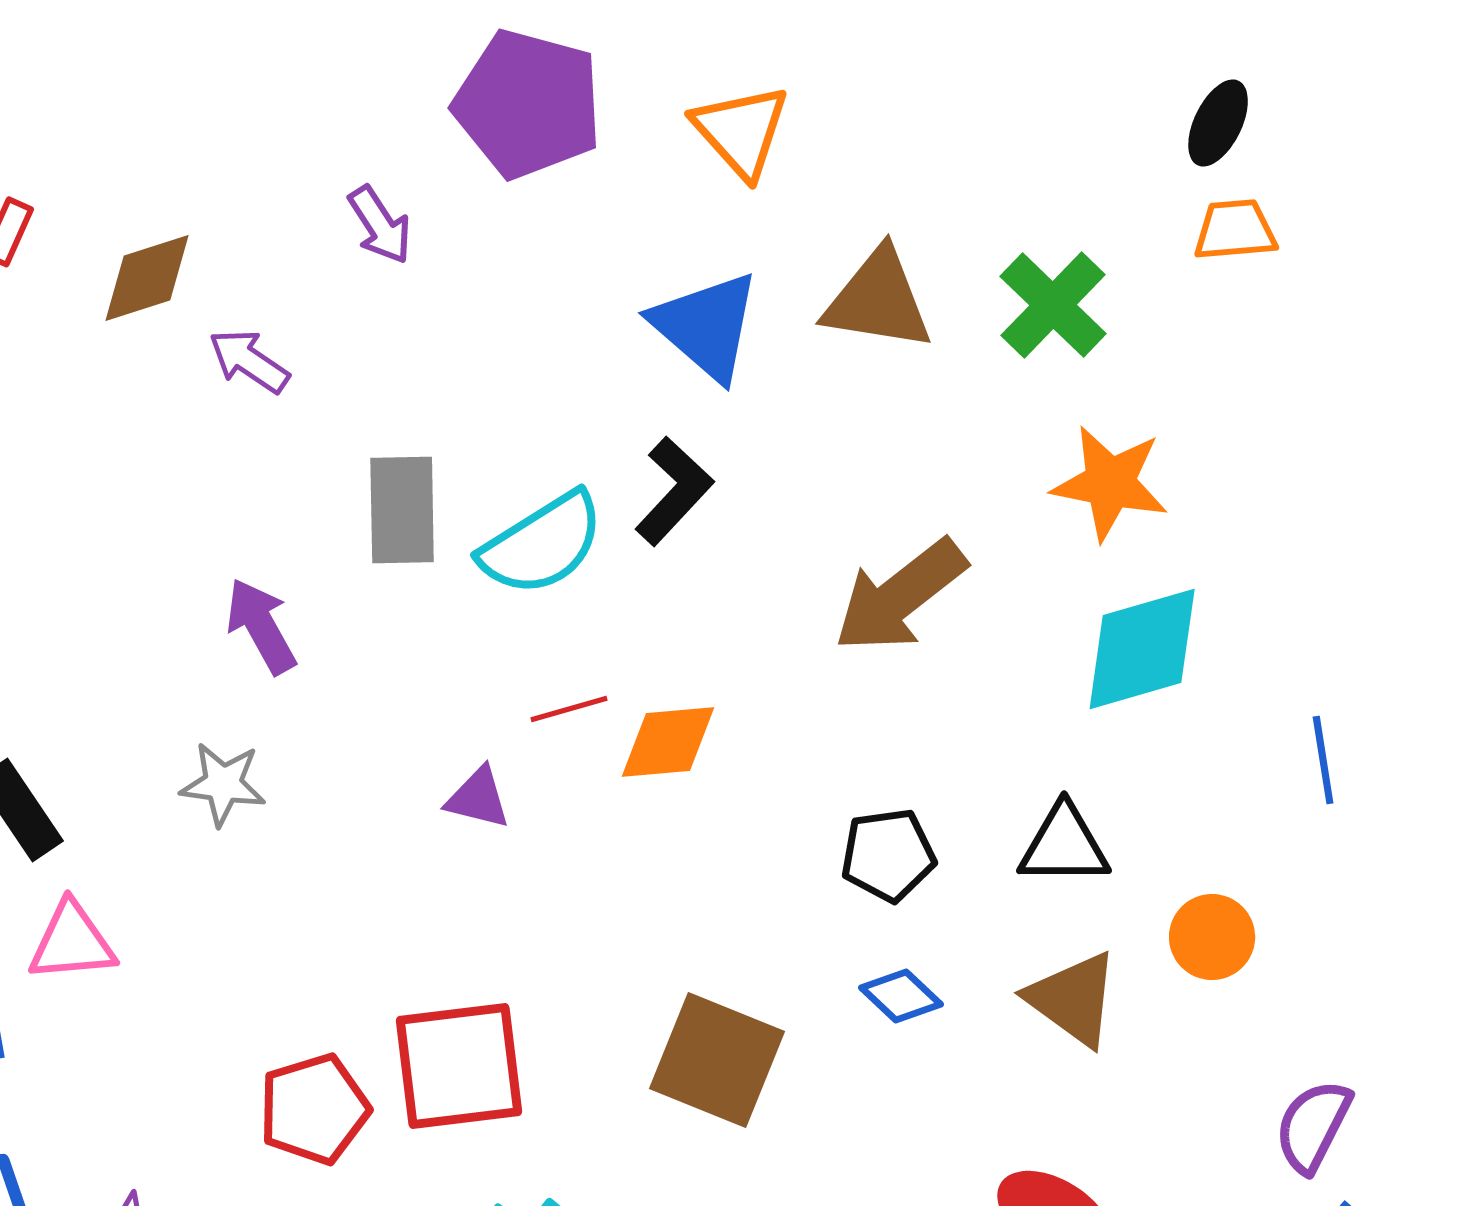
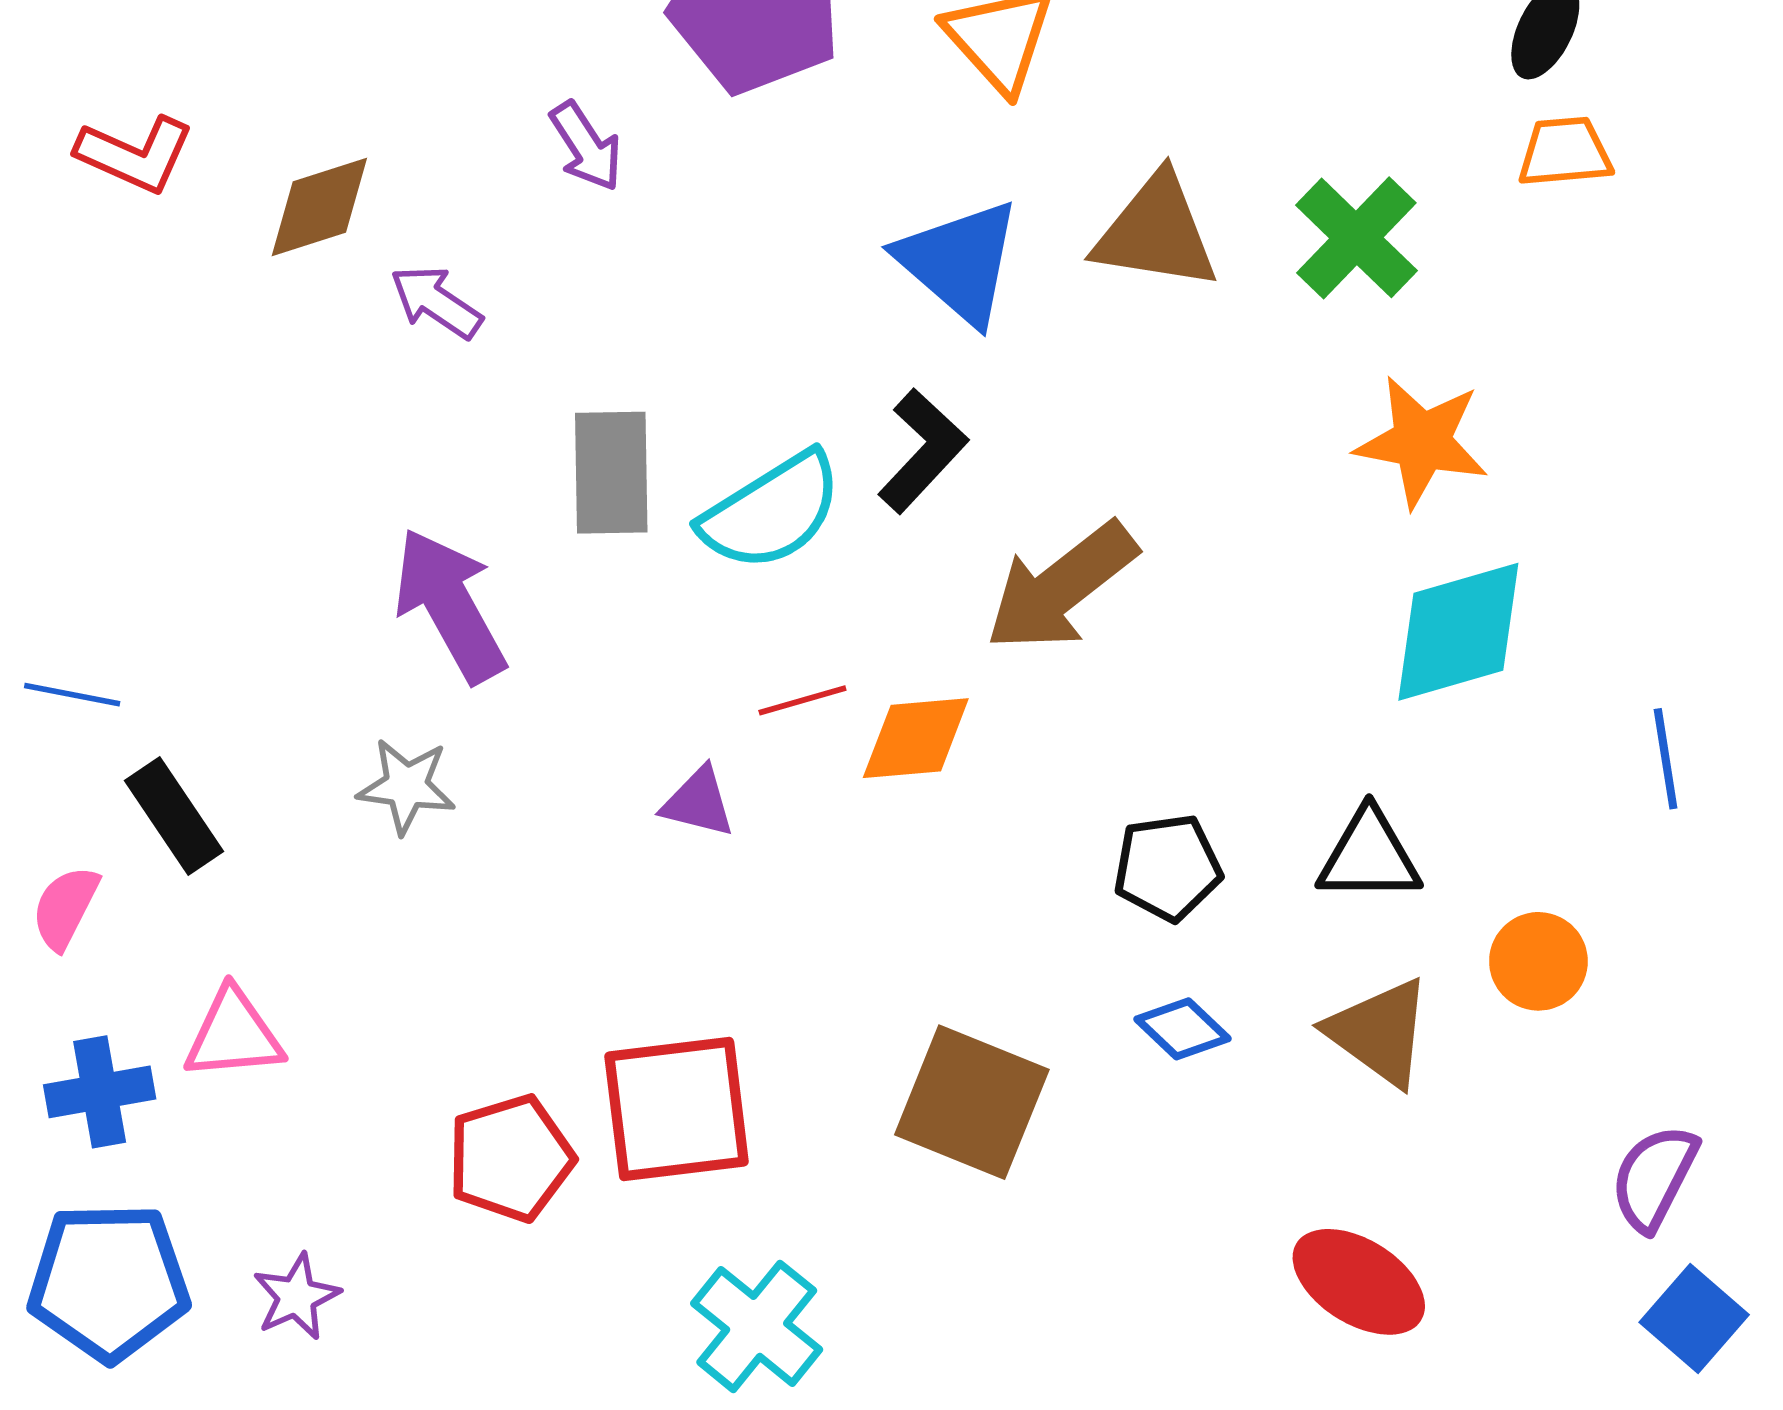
brown arrow: (900, 596) -> (1061, 587), moved
purple arrow: (261, 626) -> (450, 605), size x1.4
pink triangle: (72, 942) -> (234, 1035), moved

